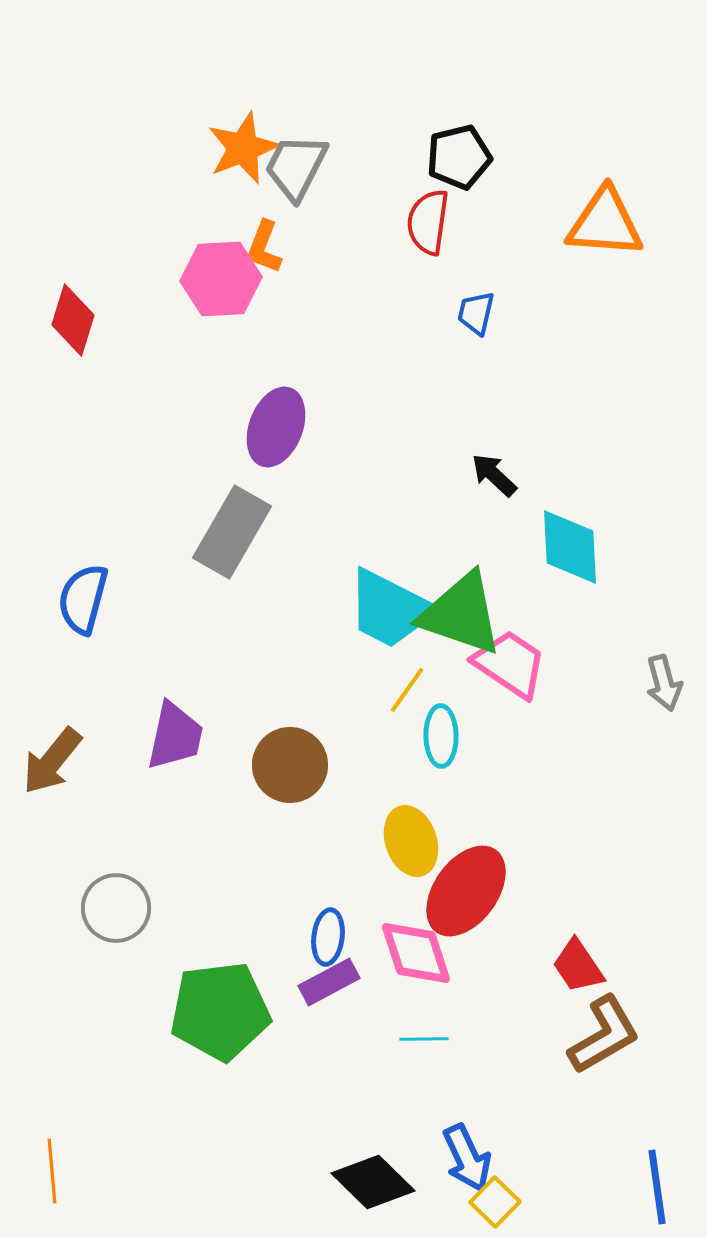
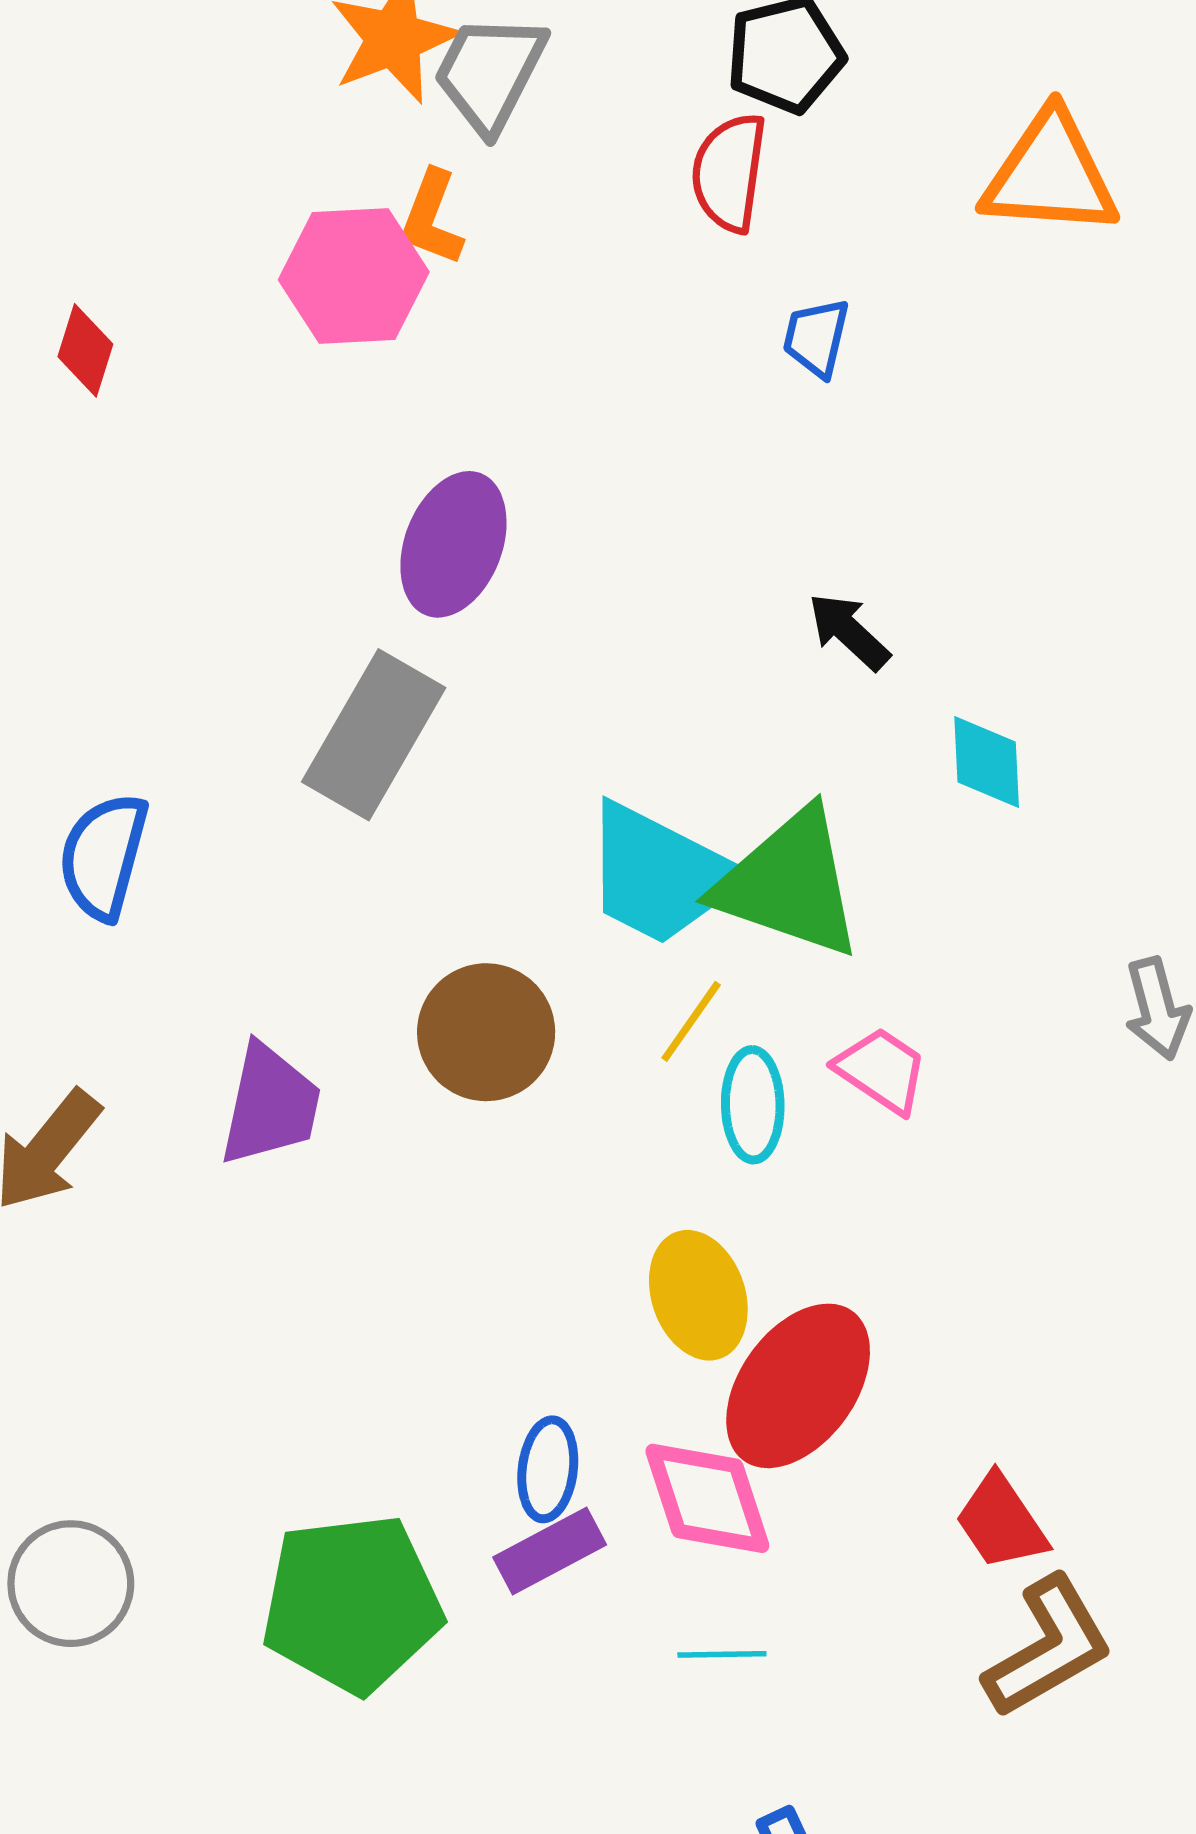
red diamond: (73, 320) -> (85, 350), size x0.7
cyan diamond: (570, 547) -> (987, 762), size x0.7
pink trapezoid: (510, 664) -> (881, 1070), moved, size x0.7
brown circle: (290, 765) -> (486, 1032), moved
gray circle: (116, 908) -> (71, 1584), moved

